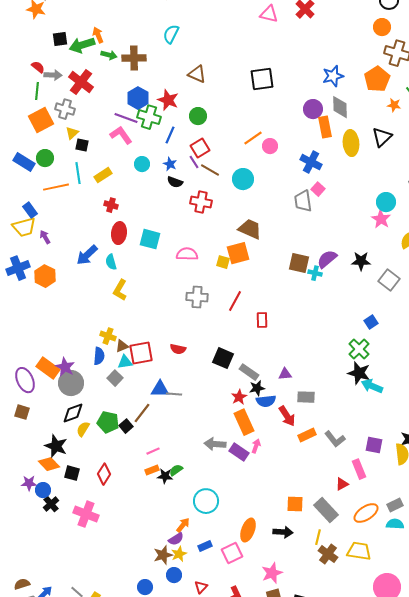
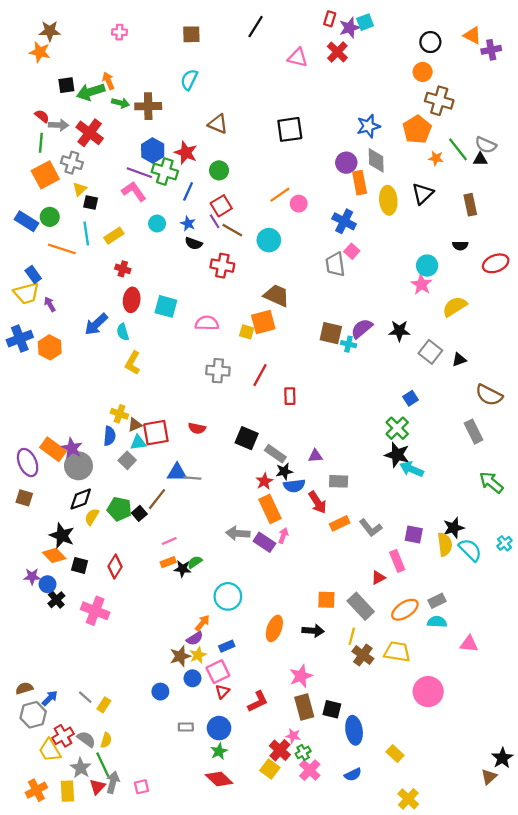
orange line: (56, 187) -> (62, 249), turned 30
pink square: (232, 553) -> (218, 672), moved

